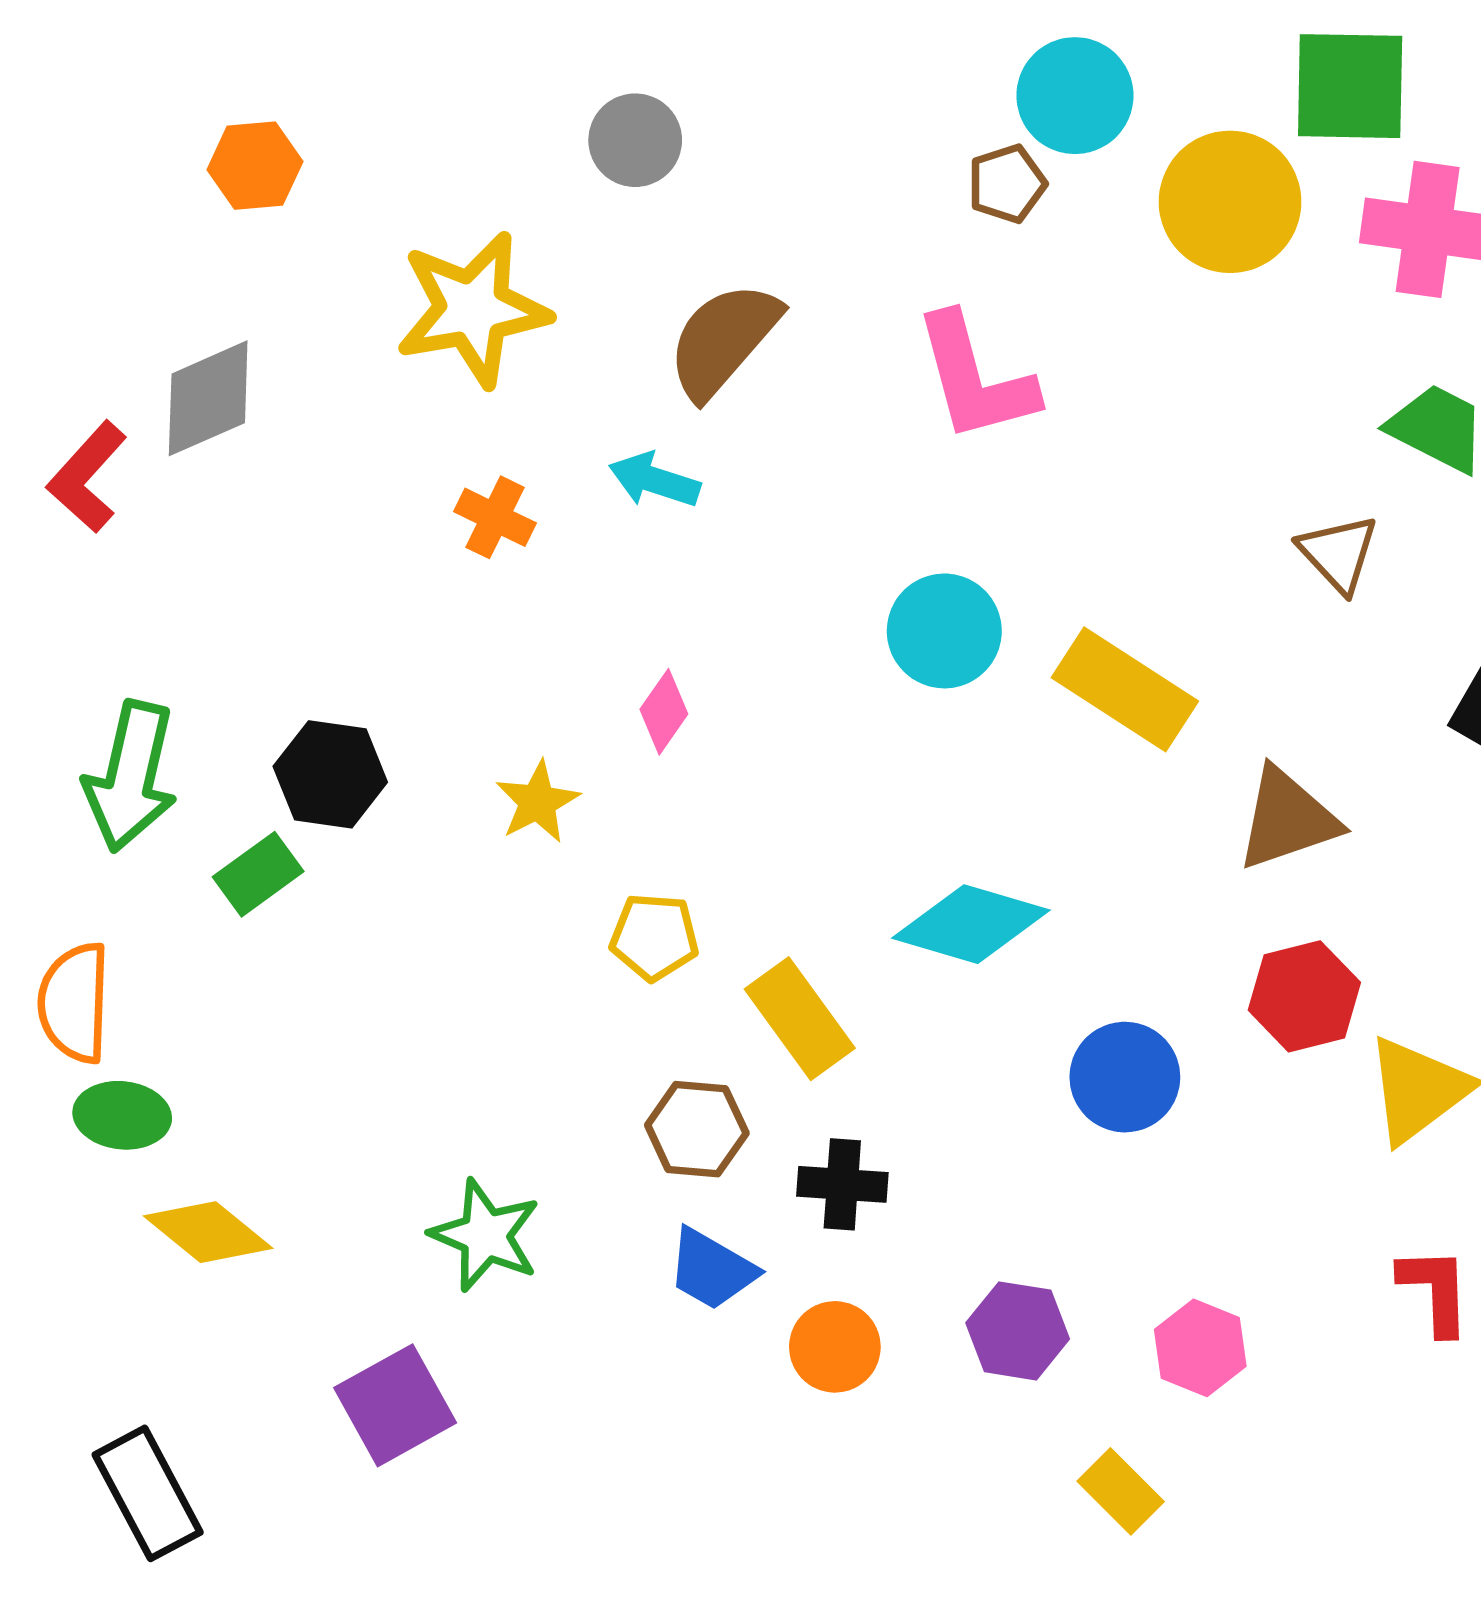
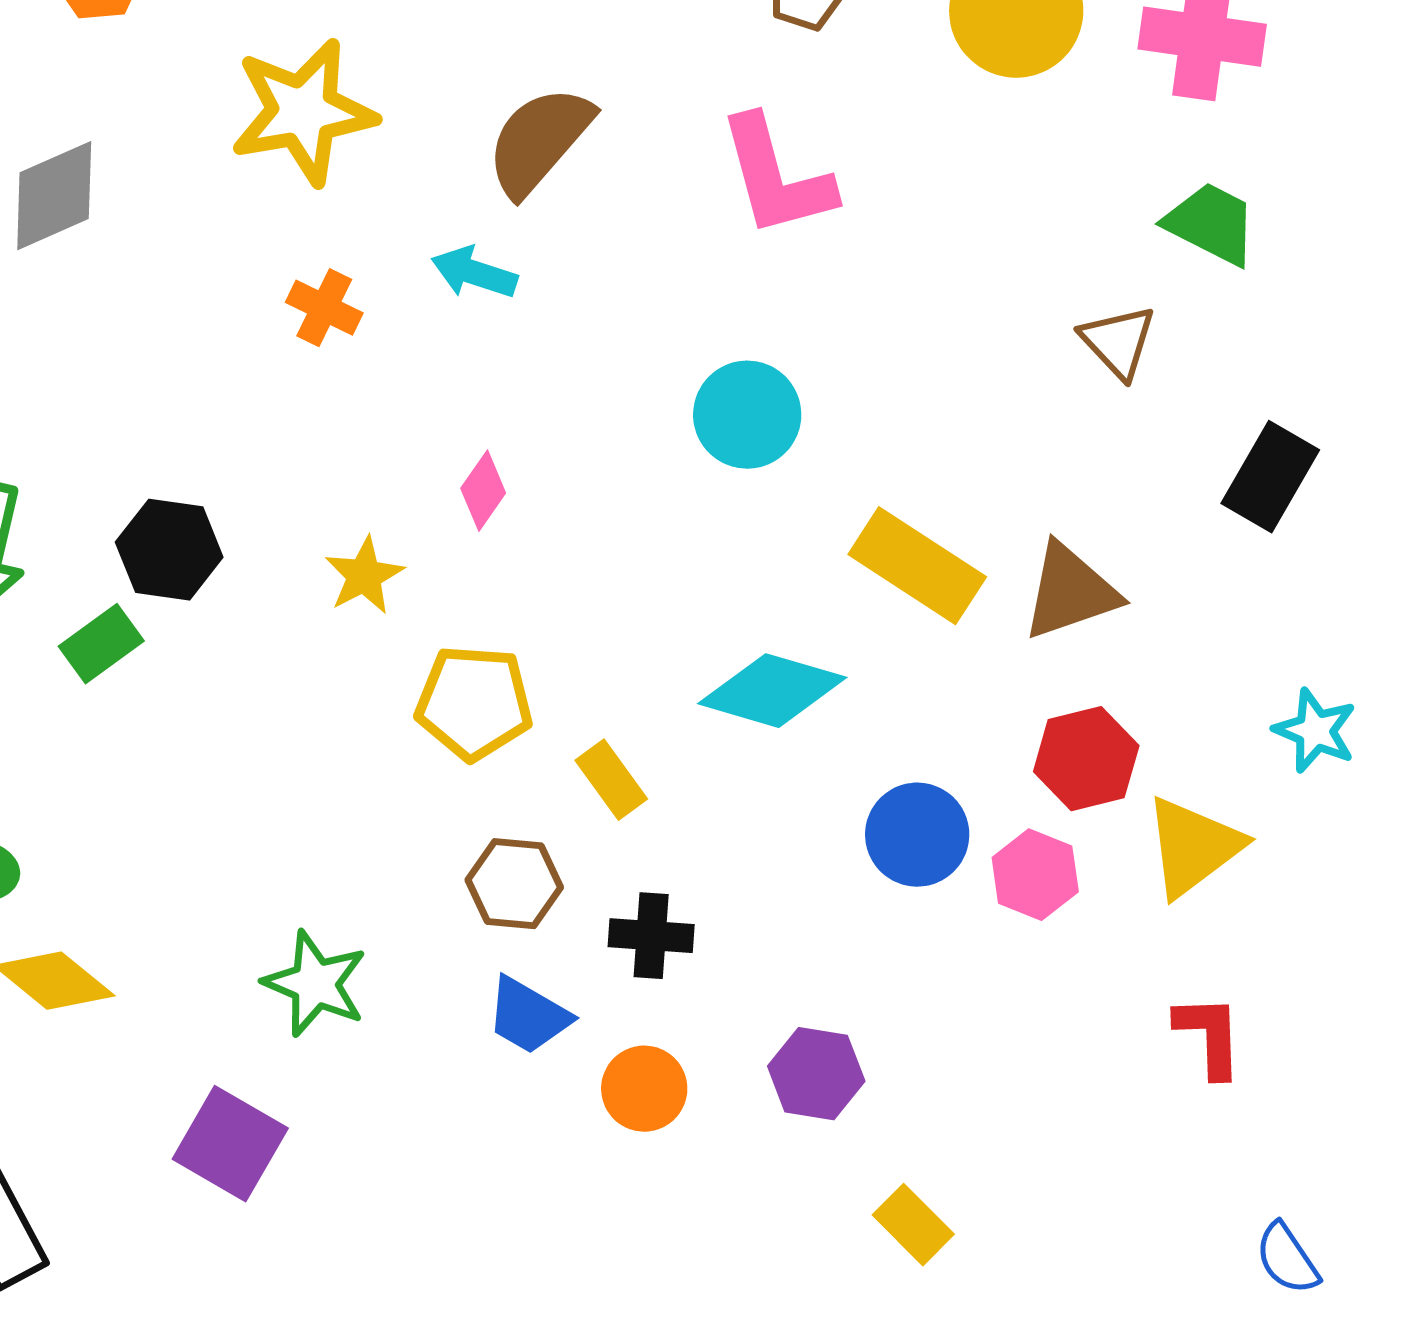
yellow rectangle: (1125, 689) -> (917, 566), moved
yellow pentagon: (654, 937) -> (474, 703), size x1.4
yellow rectangle: (800, 1019) -> (611, 780), size x0.7
pink hexagon: (1200, 1348) -> (1035, 875), moved
purple square: (395, 1405) -> (230, 1144), turned -31

